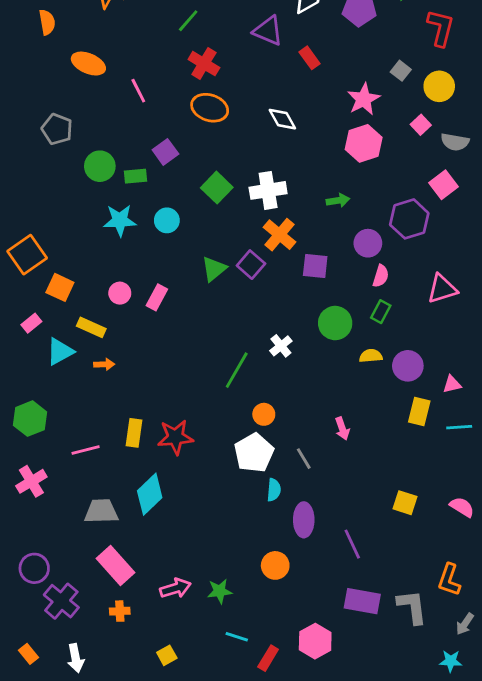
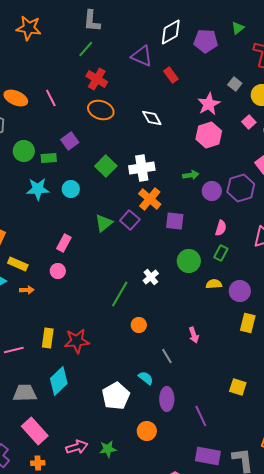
orange ellipse: (88, 64) -> (16, 98), moved
purple circle: (368, 243) -> (212, 191), moved
pink circle: (120, 293) -> (58, 271), moved
white pentagon: (254, 453) -> (116, 396), moved
cyan semicircle: (274, 490) -> (146, 378), turned -56

